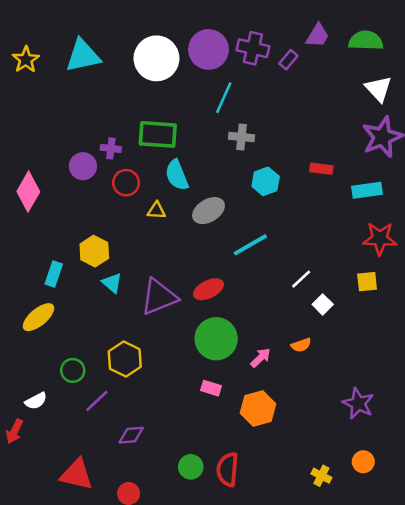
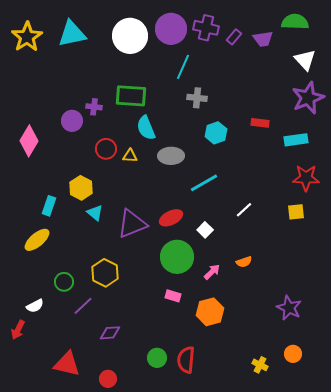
purple trapezoid: (318, 36) -> (263, 39), moved, turned 50
yellow star: (26, 60) -> (27, 37), size x1.4
red circle: (126, 183) -> (106, 149), moved
gray ellipse: (209, 211) -> (171, 156), turned 30
white square: (323, 304) -> (205, 230), moved

